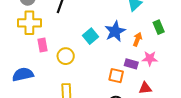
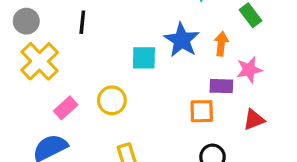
yellow cross: (29, 23) -> (40, 61), turned -30
cyan square: (91, 36) -> (144, 58), turned -35
pink rectangle: (43, 45) -> (66, 108), moved, turned 72

